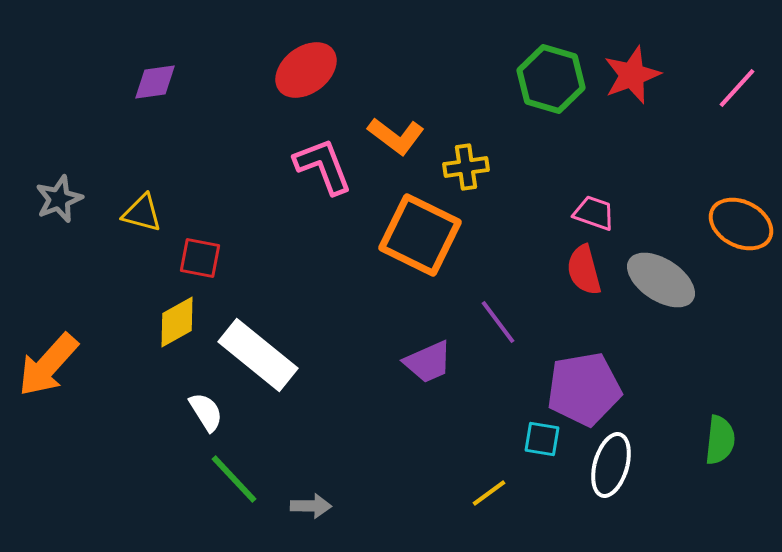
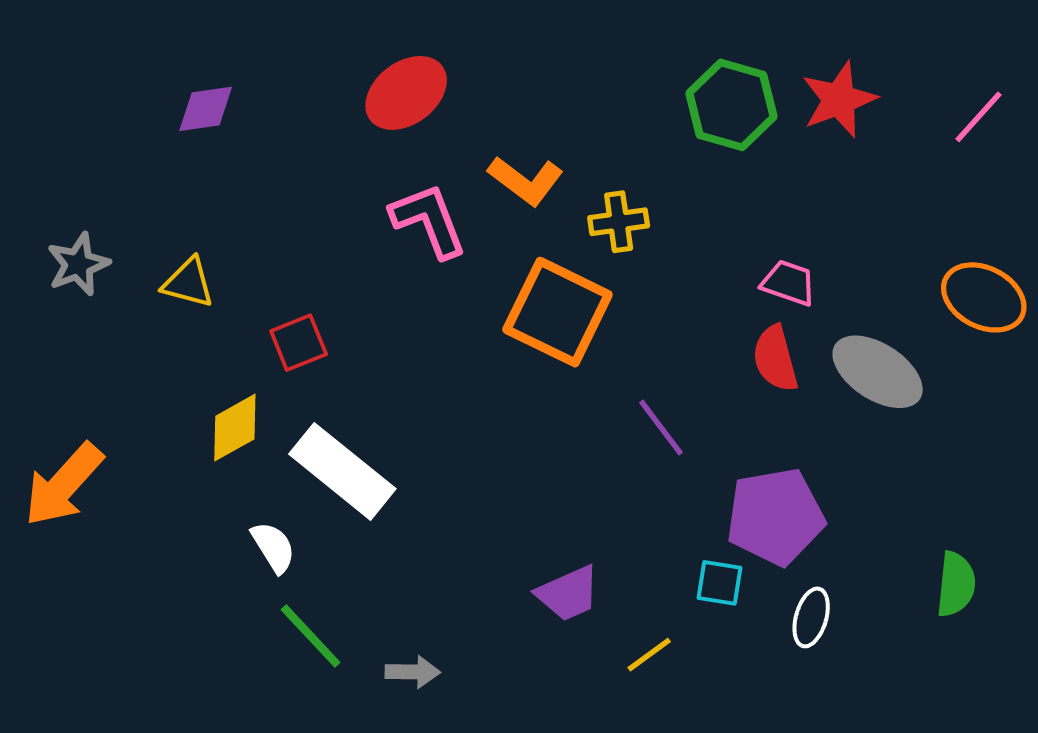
red square: (200, 258) -> (299, 343), moved, turned -33
purple trapezoid: (428, 362) -> (568, 594), moved
white ellipse: (611, 465) -> (811, 617), size x0.7

